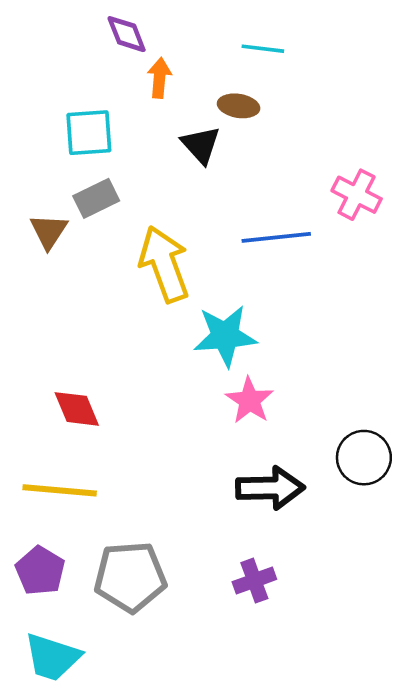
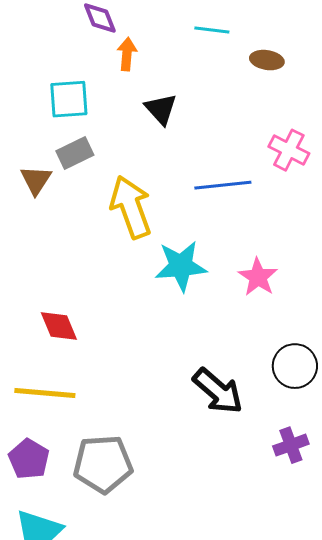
brown ellipse: (239, 106) -> (267, 60), moved
pink star: (249, 400) -> (258, 277), moved
black arrow: (270, 488) -> (218, 391), turned 42
purple cross: (254, 581) -> (291, 445), moved

